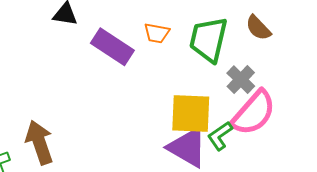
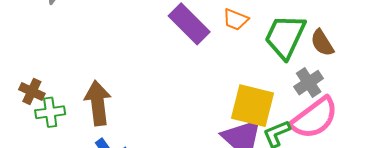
brown semicircle: (258, 28) -> (322, 43), moved

